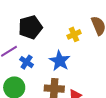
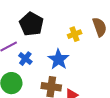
black pentagon: (30, 27) -> (31, 24), turned -30

